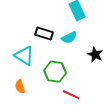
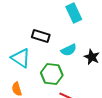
cyan semicircle: (69, 38) -> (69, 50), moved

